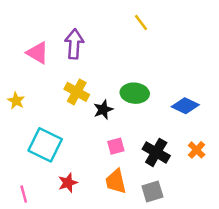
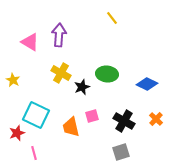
orange trapezoid: (116, 181) -> (71, 127), moved
red star: (68, 183) -> (17, 133), moved
pink line: (24, 194) -> (34, 153), moved

